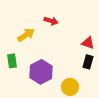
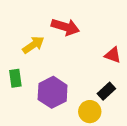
red arrow: (51, 21) -> (65, 27), size x1.5
black rectangle: (88, 62) -> (106, 91), moved, turned 32

